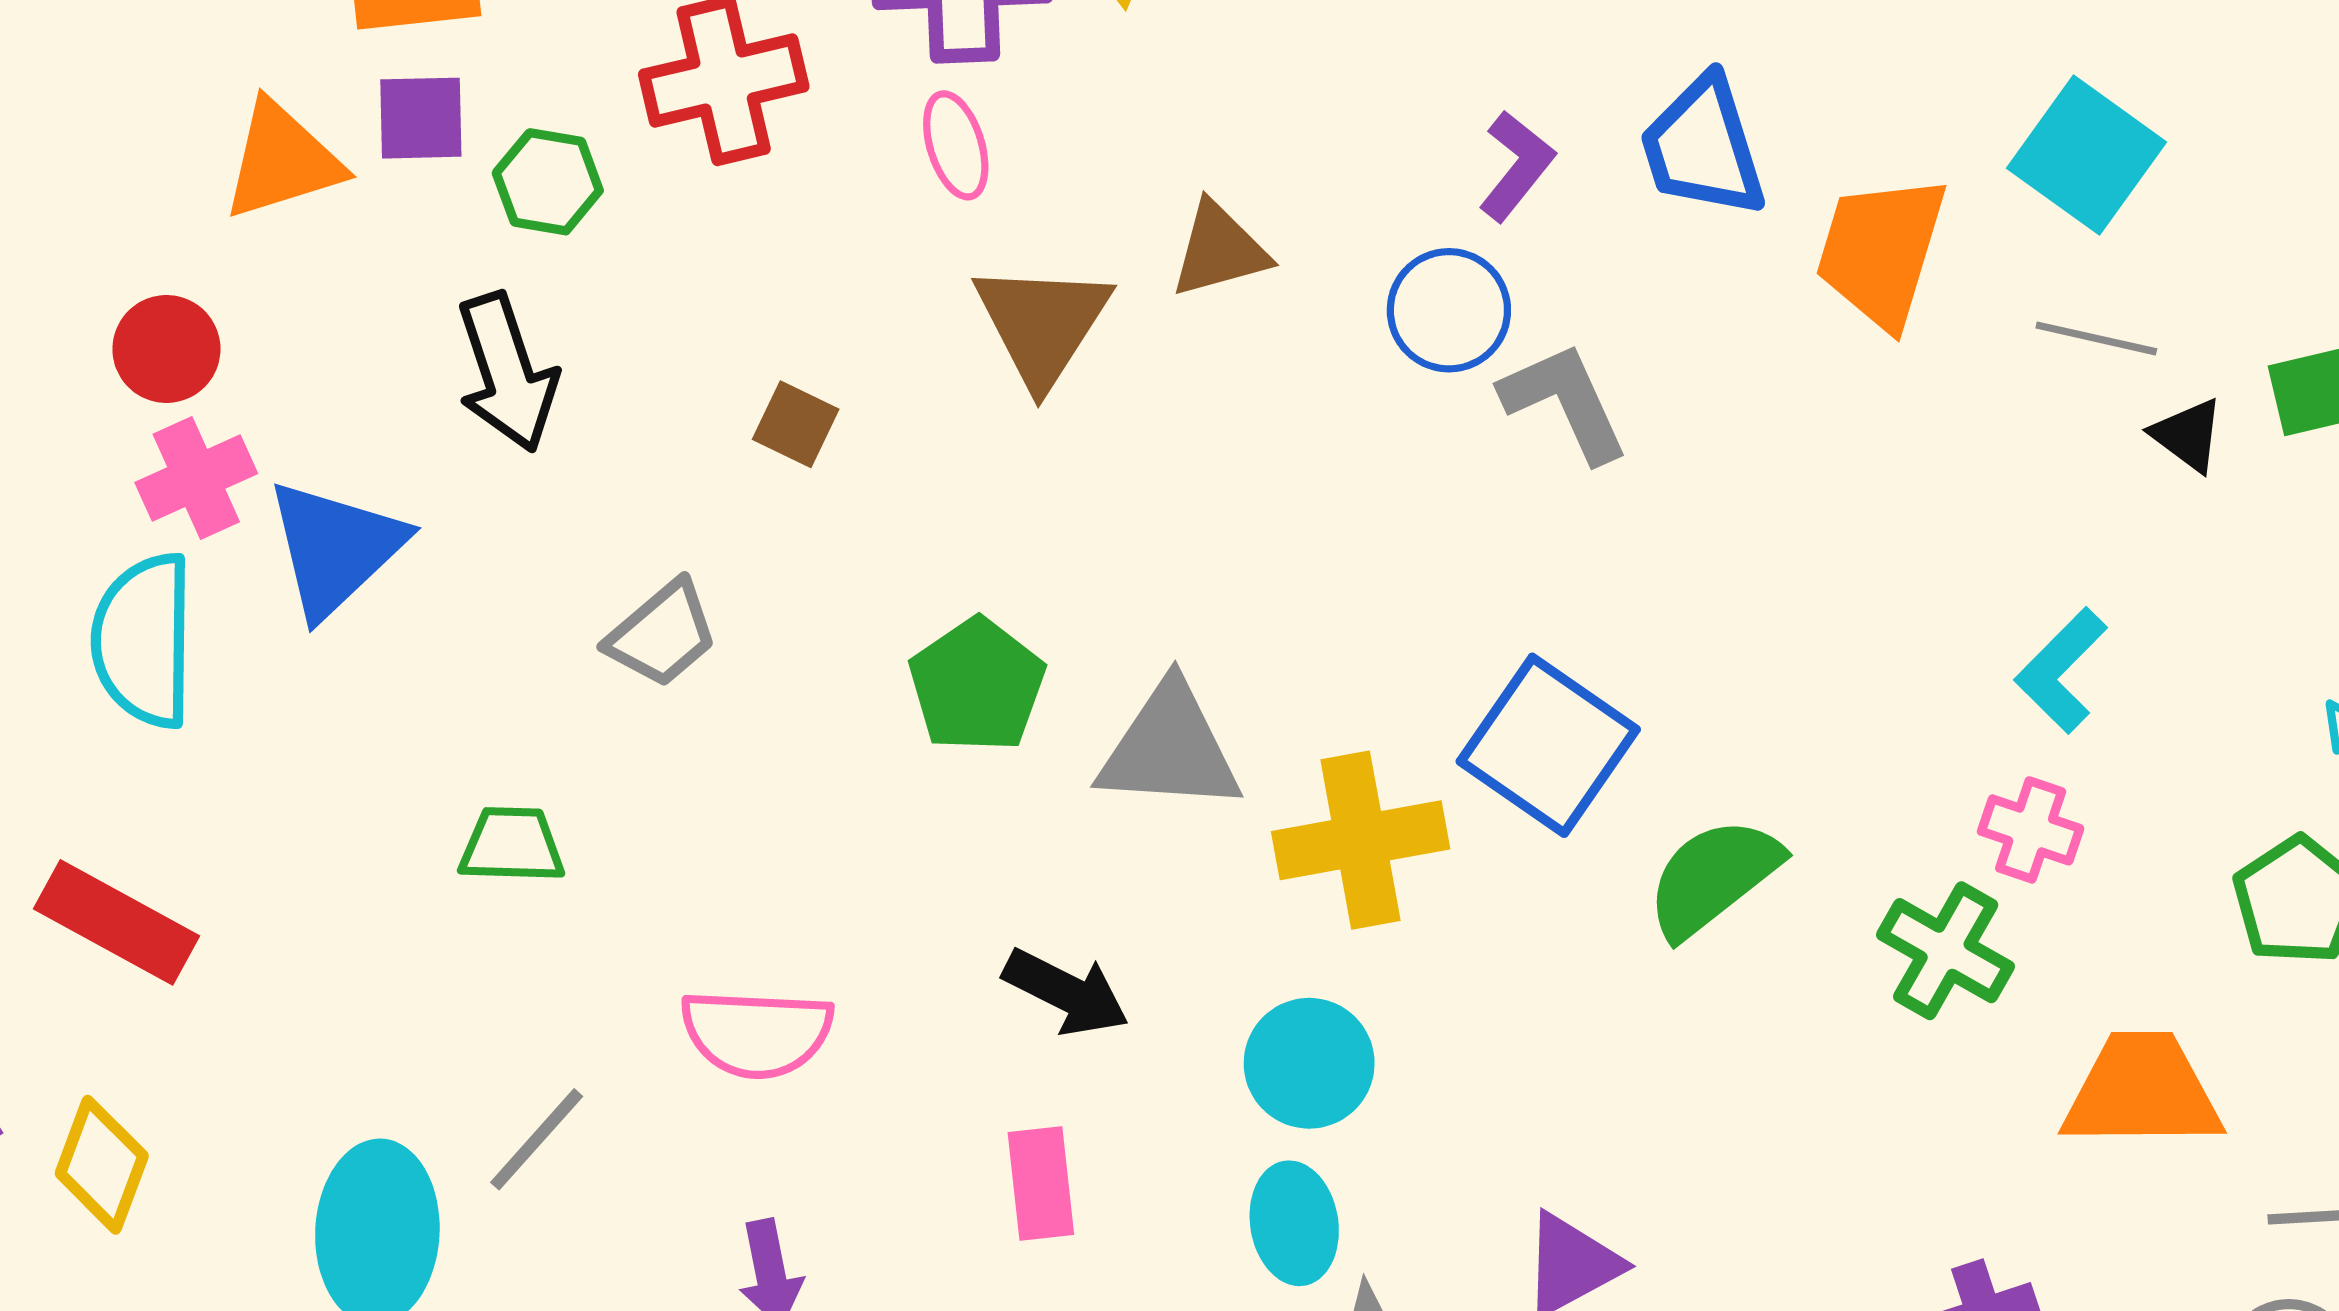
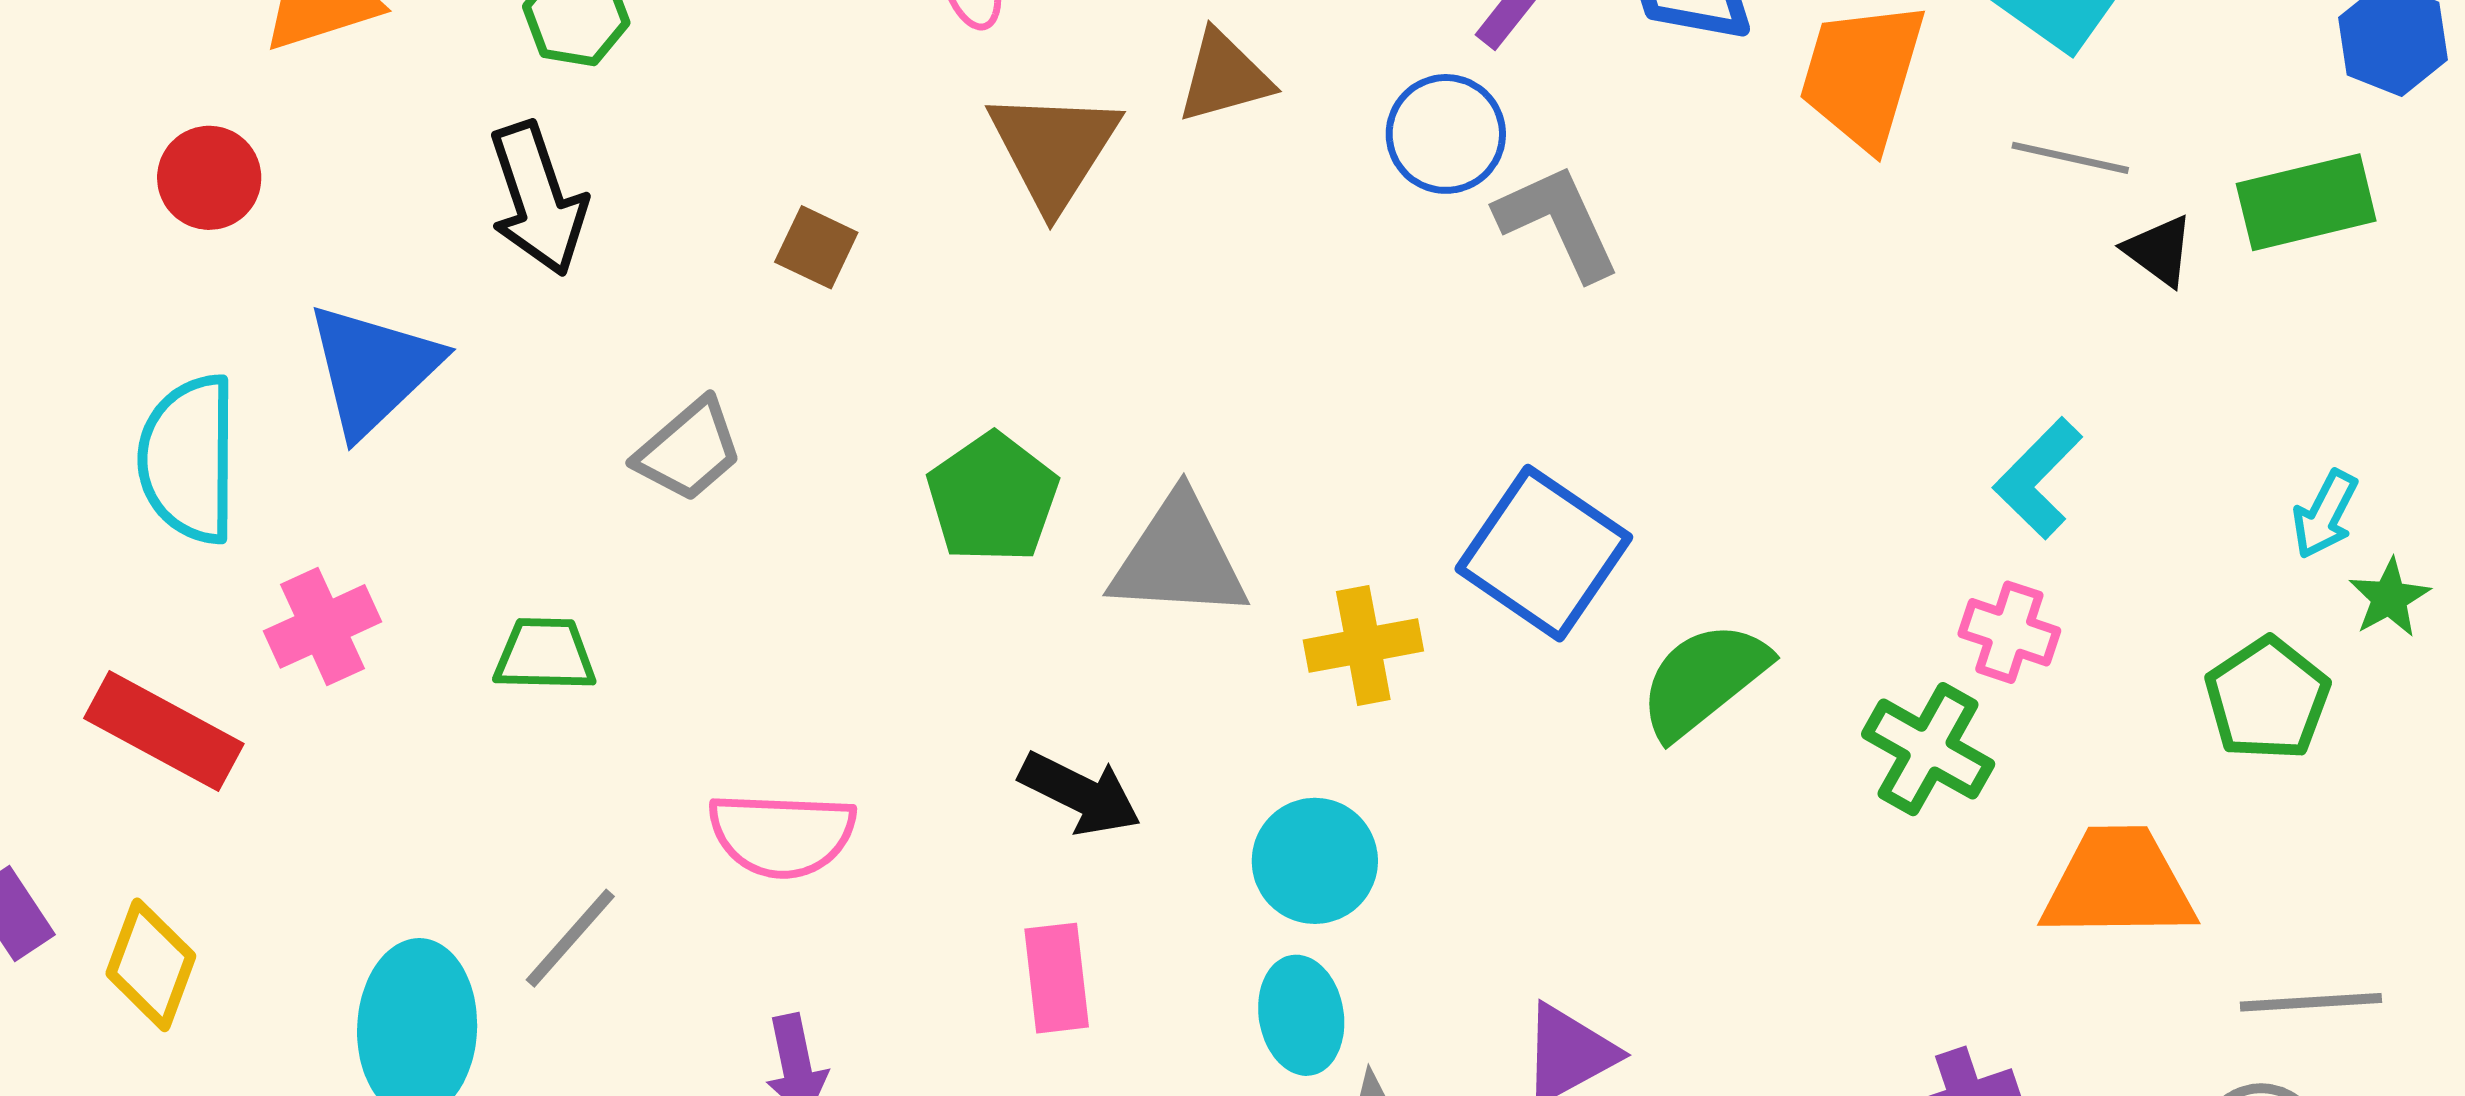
pink cross: (196, 478) -> (322, 626), moved
yellow cross: (1361, 840) -> (1363, 645), size x0.7

